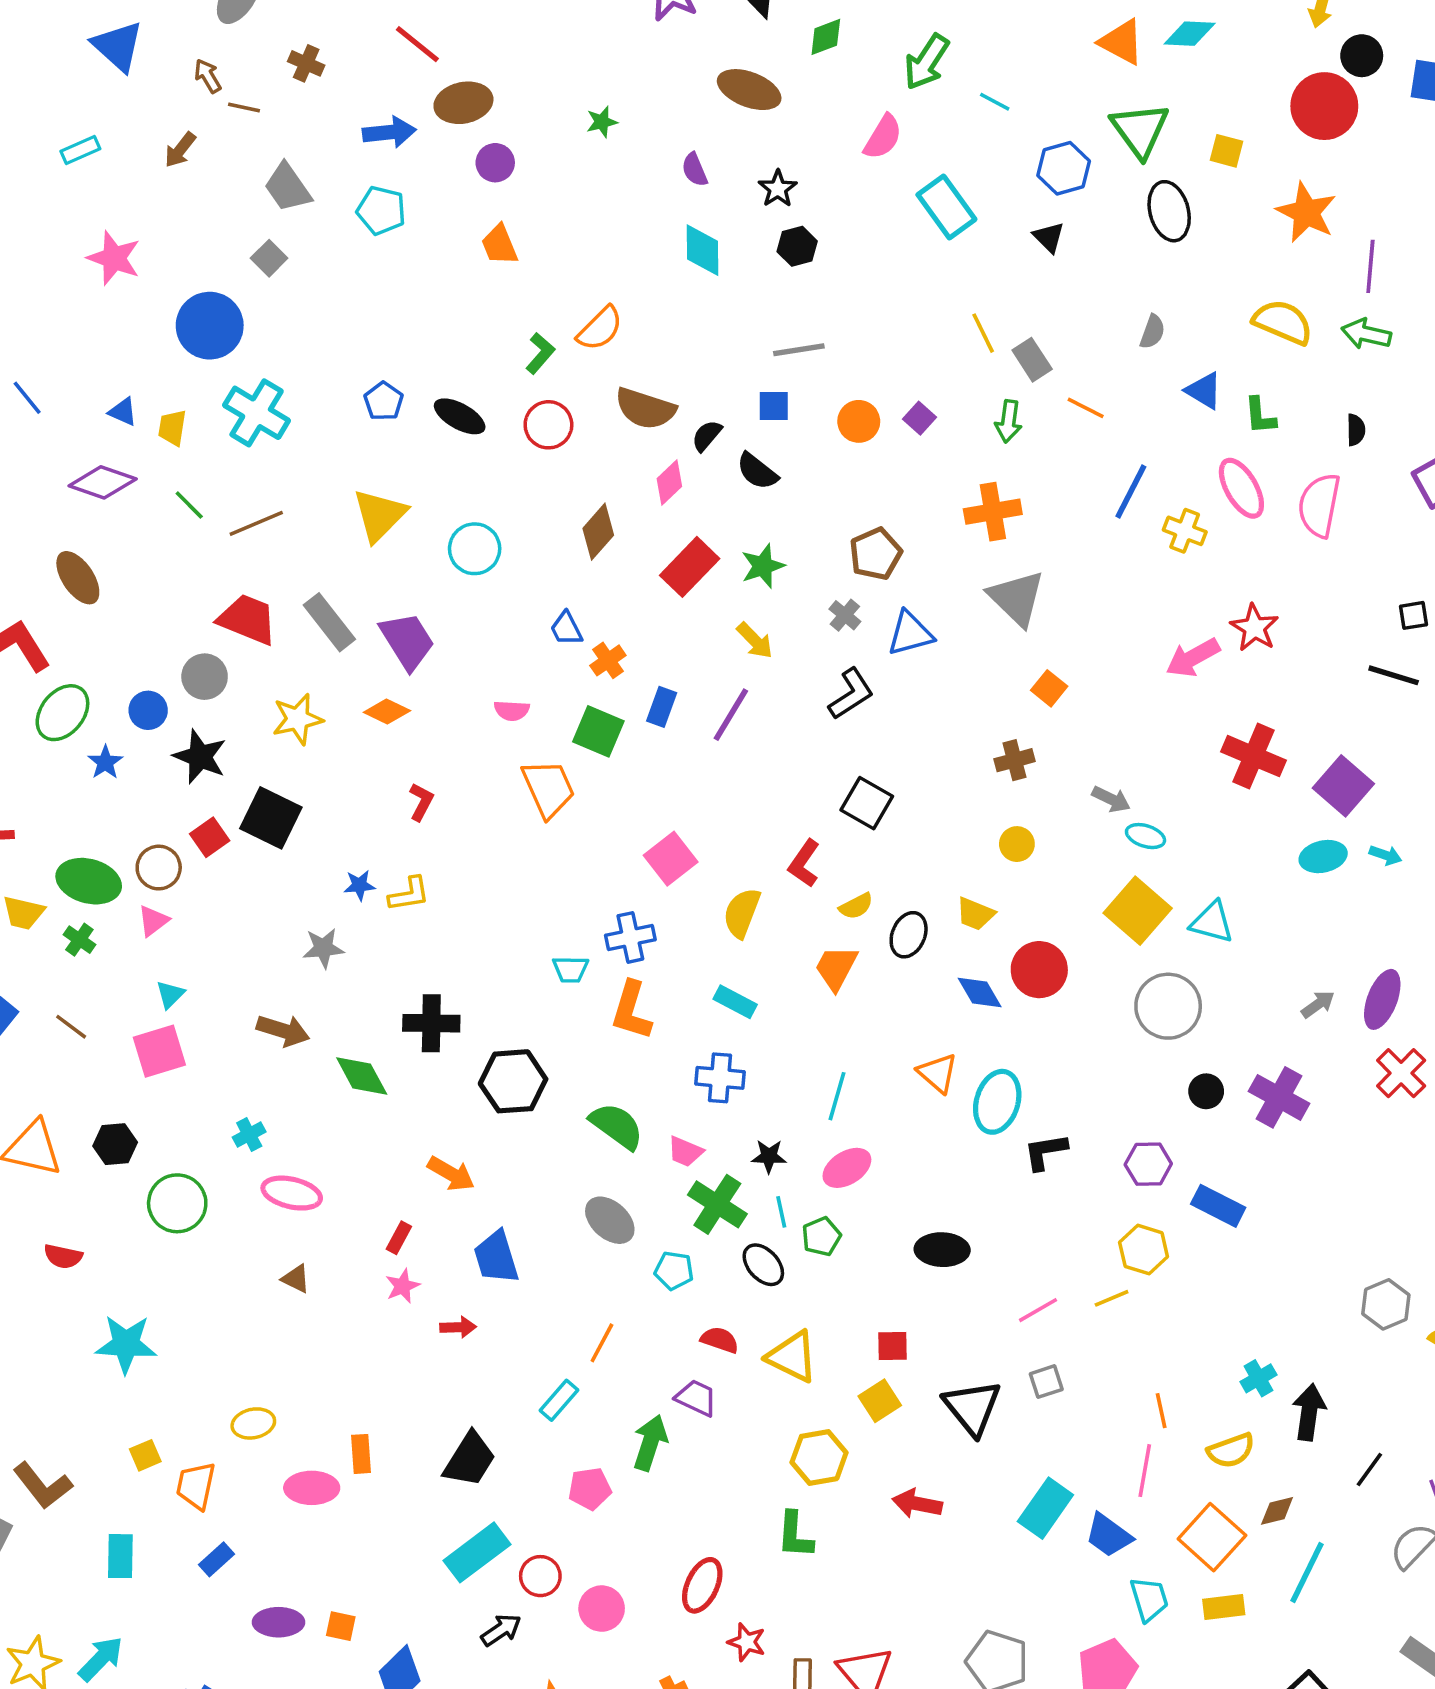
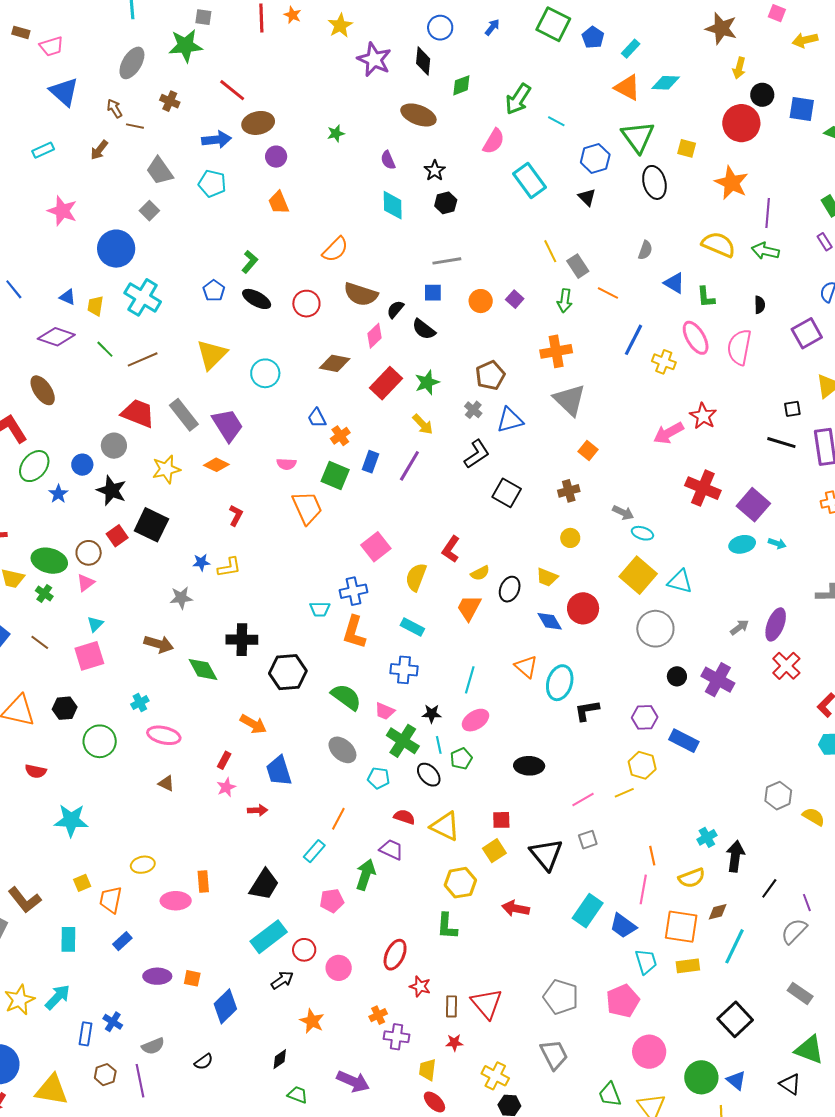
green L-shape: (540, 353) -> (250, 262), moved
brown diamond: (598, 532) -> (335, 363), turned 60
black square: (867, 803) -> (507, 493), moved
orange square: (1212, 1537) -> (681, 927), turned -33

